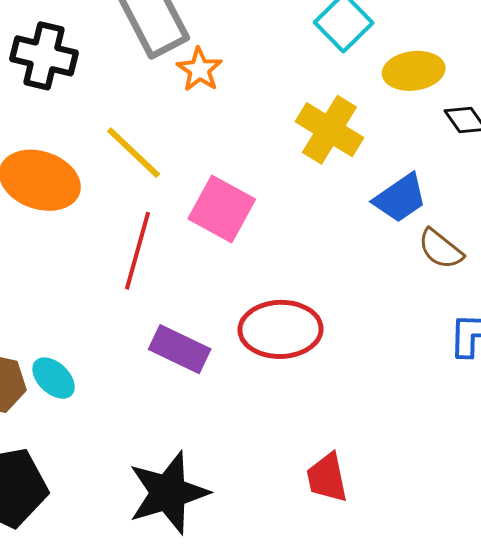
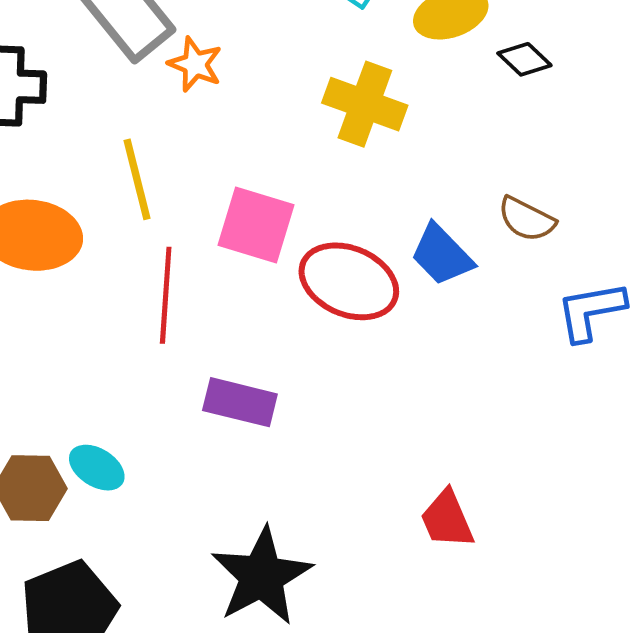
yellow line: (134, 153) -> (137, 179), turned 44
blue trapezoid: (400, 198) -> (442, 255), moved, turned 92
red ellipse: (281, 329) -> (349, 281), moved, turned 36

